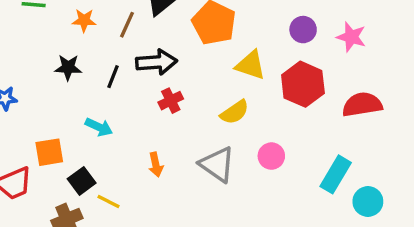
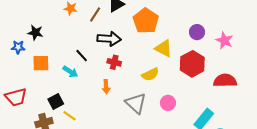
black star: (68, 67) -> (35, 33), moved
black line: (113, 77) -> (82, 56), moved, turned -72
red cross: (171, 101) -> (114, 62), turned 32
orange square: (49, 152) -> (41, 63), moved
orange arrow: (156, 165) -> (106, 87), moved

